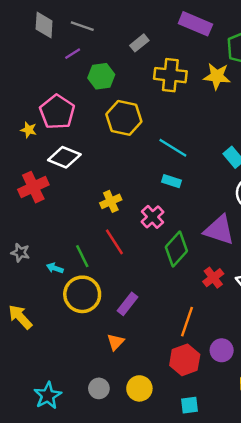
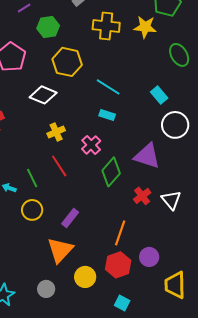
white diamond: (64, 157) -> (43, 95), moved
yellow circle: (82, 294) -> (32, 210), size x0.7
orange triangle: (116, 342) -> (60, 250), size x1.8
yellow circle: (139, 388) -> (85, 277), moved
cyan square: (189, 405) -> (122, 303), turned 35

